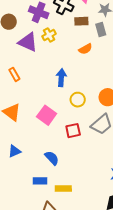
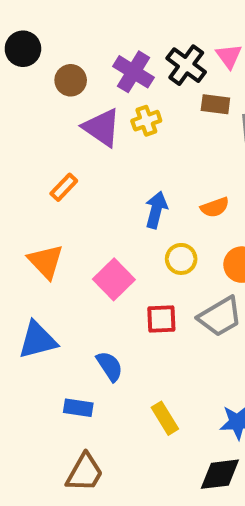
orange semicircle: (85, 49) -> (215, 207), moved
orange rectangle: (14, 74) -> (64, 187), turned 64
blue triangle: (14, 151) -> (38, 340), size x1.5
yellow rectangle: (63, 189) -> (165, 418), moved, turned 49

